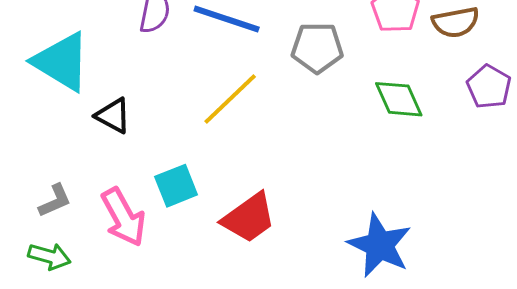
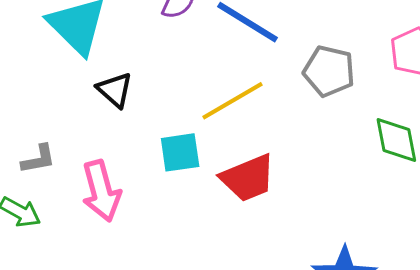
cyan square: (176, 186) -> (180, 152), moved
red trapezoid: (249, 218) -> (248, 178), moved

